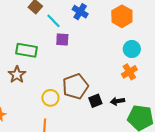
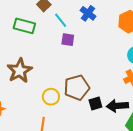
green rectangle: (27, 50) -> (24, 26), moved
brown star: (17, 75) -> (20, 71), size x1.4
black arrow: (117, 101) -> (117, 106), size x1.5

